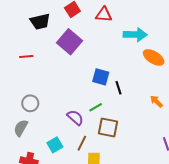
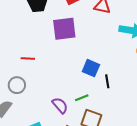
purple square: (69, 42) -> (64, 29), turned 35
red line: (26, 56) -> (28, 59), moved

